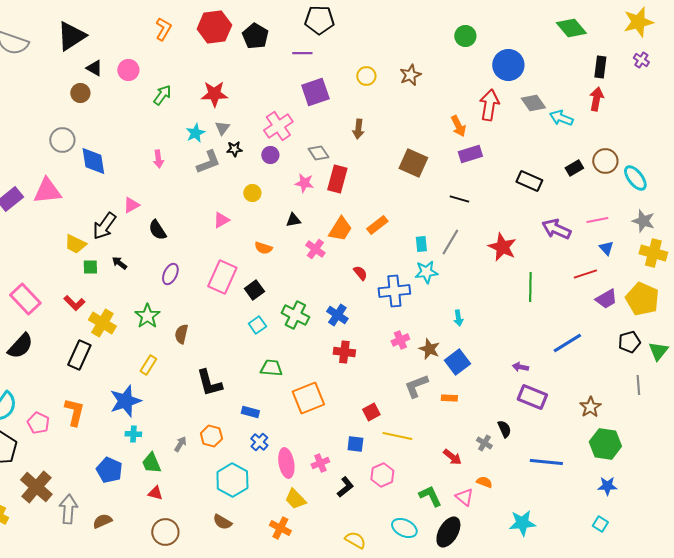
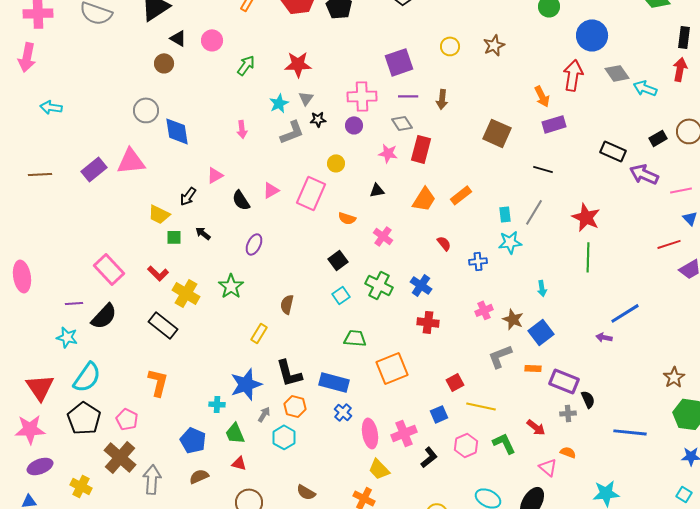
purple line: (302, 53) -> (408, 96), moved
pink cross: (278, 126) -> (362, 96), turned 32
pink triangle: (221, 220) -> (271, 190), moved
black arrow: (104, 226) -> (188, 196), size x0.7
purple arrow: (556, 229) -> (644, 174), moved
pink cross: (315, 249) -> (383, 236), moved
pink rectangle: (222, 277) -> (311, 193), moved
green line: (530, 287) -> (588, 257), moved
blue cross: (394, 291) -> (478, 261), size x0.6
brown semicircle: (181, 334) -> (287, 304), moved
blue line: (567, 343) -> (625, 313), moved
black rectangle: (79, 355) -> (163, 325), turned -76
yellow rectangle: (148, 365) -> (259, 333), moved
black L-shape: (209, 383) -> (289, 373), moved
purple rectangle: (532, 397) -> (564, 381), moved
blue star: (125, 401) -> (246, 384), moved
blue rectangle: (250, 412) -> (334, 382), size x1.6
pink pentagon: (38, 423) -> (127, 419), moved
gray cross: (484, 443) -> (568, 413), turned -35
blue square: (355, 444) -> (439, 414), turned -30
pink cross: (320, 463) -> (404, 433), size x1.4
cyan hexagon: (232, 480) -> (284, 437), moved, size x0.7
green L-shape: (430, 496) -> (504, 443), moved
brown semicircle: (102, 521) -> (199, 476), moved

